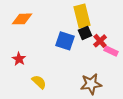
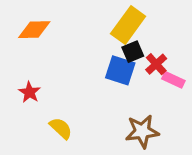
yellow rectangle: (82, 16) -> (128, 25), turned 50
blue square: (65, 41) -> (120, 70), moved

